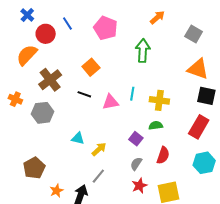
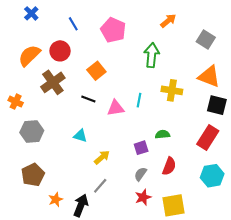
red circle: (46, 34) -> (60, 51), moved
yellow cross: (159, 100) -> (172, 90), moved
gray hexagon: (43, 113) -> (32, 131), moved
cyan triangle: (78, 138) -> (80, 136), moved
purple square: (136, 139) -> (141, 148), turned 32

